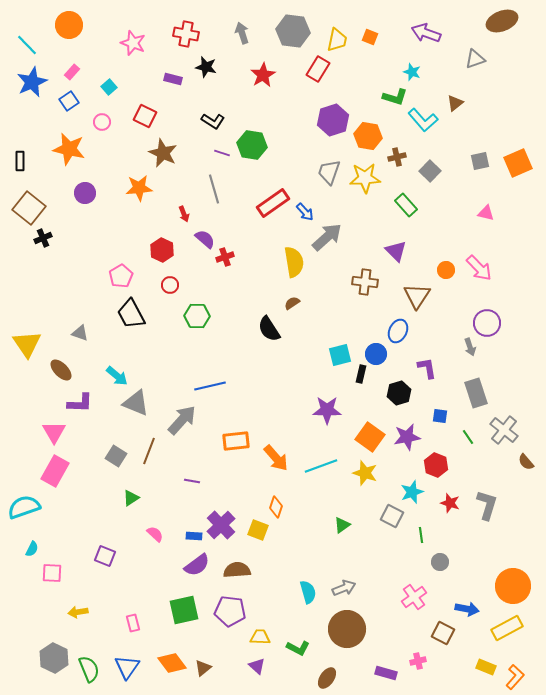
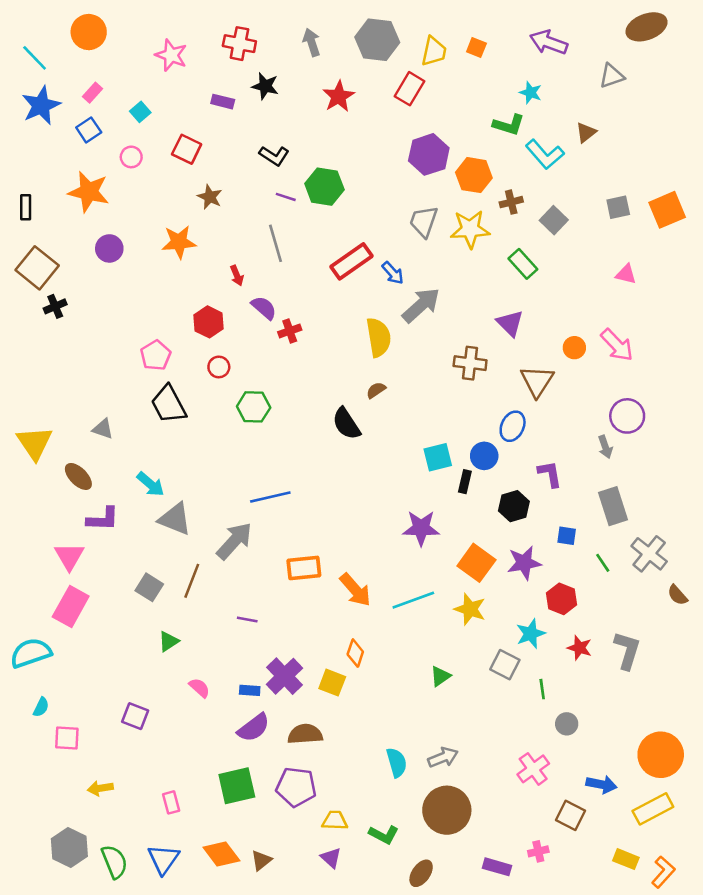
brown star: (163, 153) -> (210, 197), size x0.7

